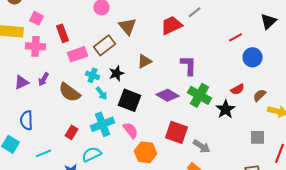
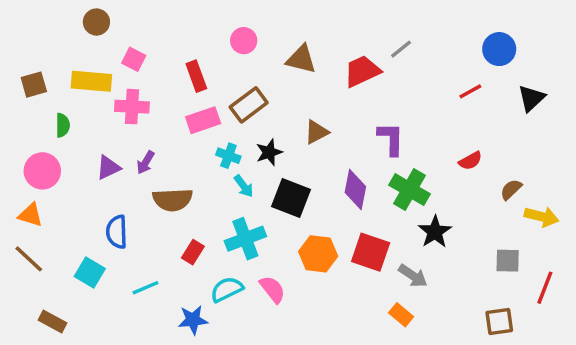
black triangle: (268, 21) -> (531, 98), moved
brown triangle: (128, 26) -> (301, 59), moved, turned -36
red rectangle: (62, 33) -> (196, 76), moved
blue circle: (252, 57) -> (499, 49), moved
red semicircle: (238, 89) -> (470, 161), moved
brown semicircle: (70, 92) -> (173, 200), moved, turned -40
purple diamond: (168, 95) -> (355, 190), turned 70
black star: (226, 109) -> (435, 232), moved
pink semicircle: (130, 130) -> (272, 289), moved
orange hexagon: (146, 152) -> (318, 254), moved

